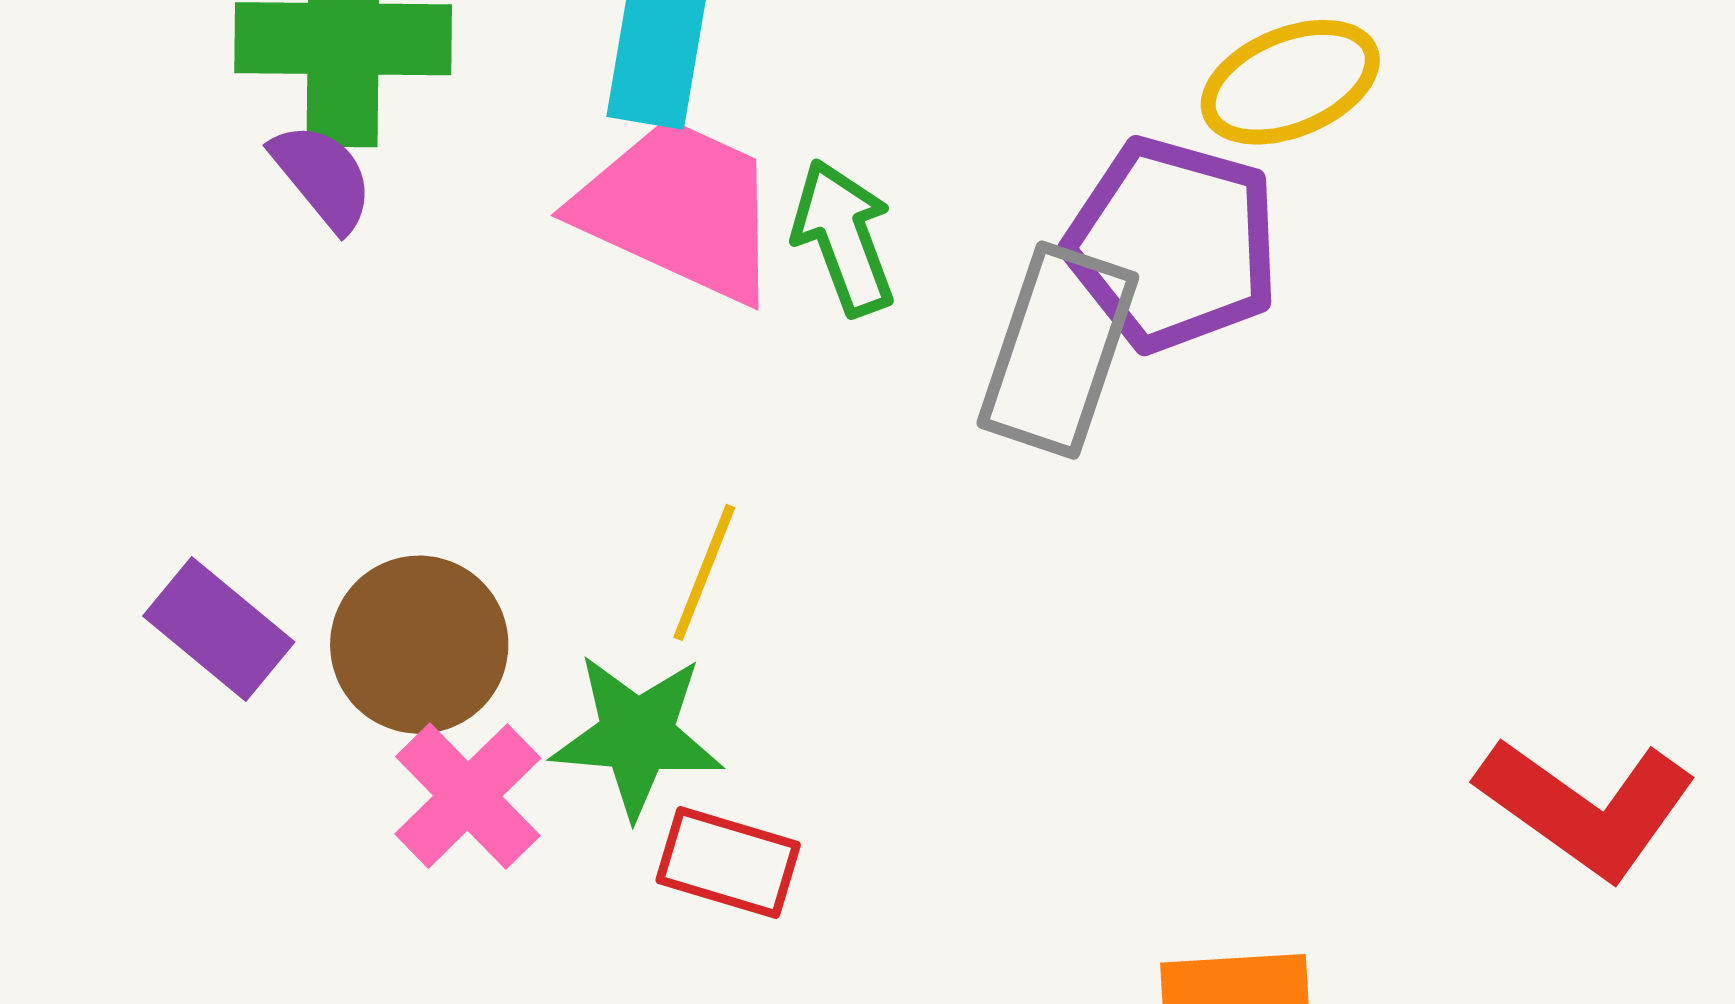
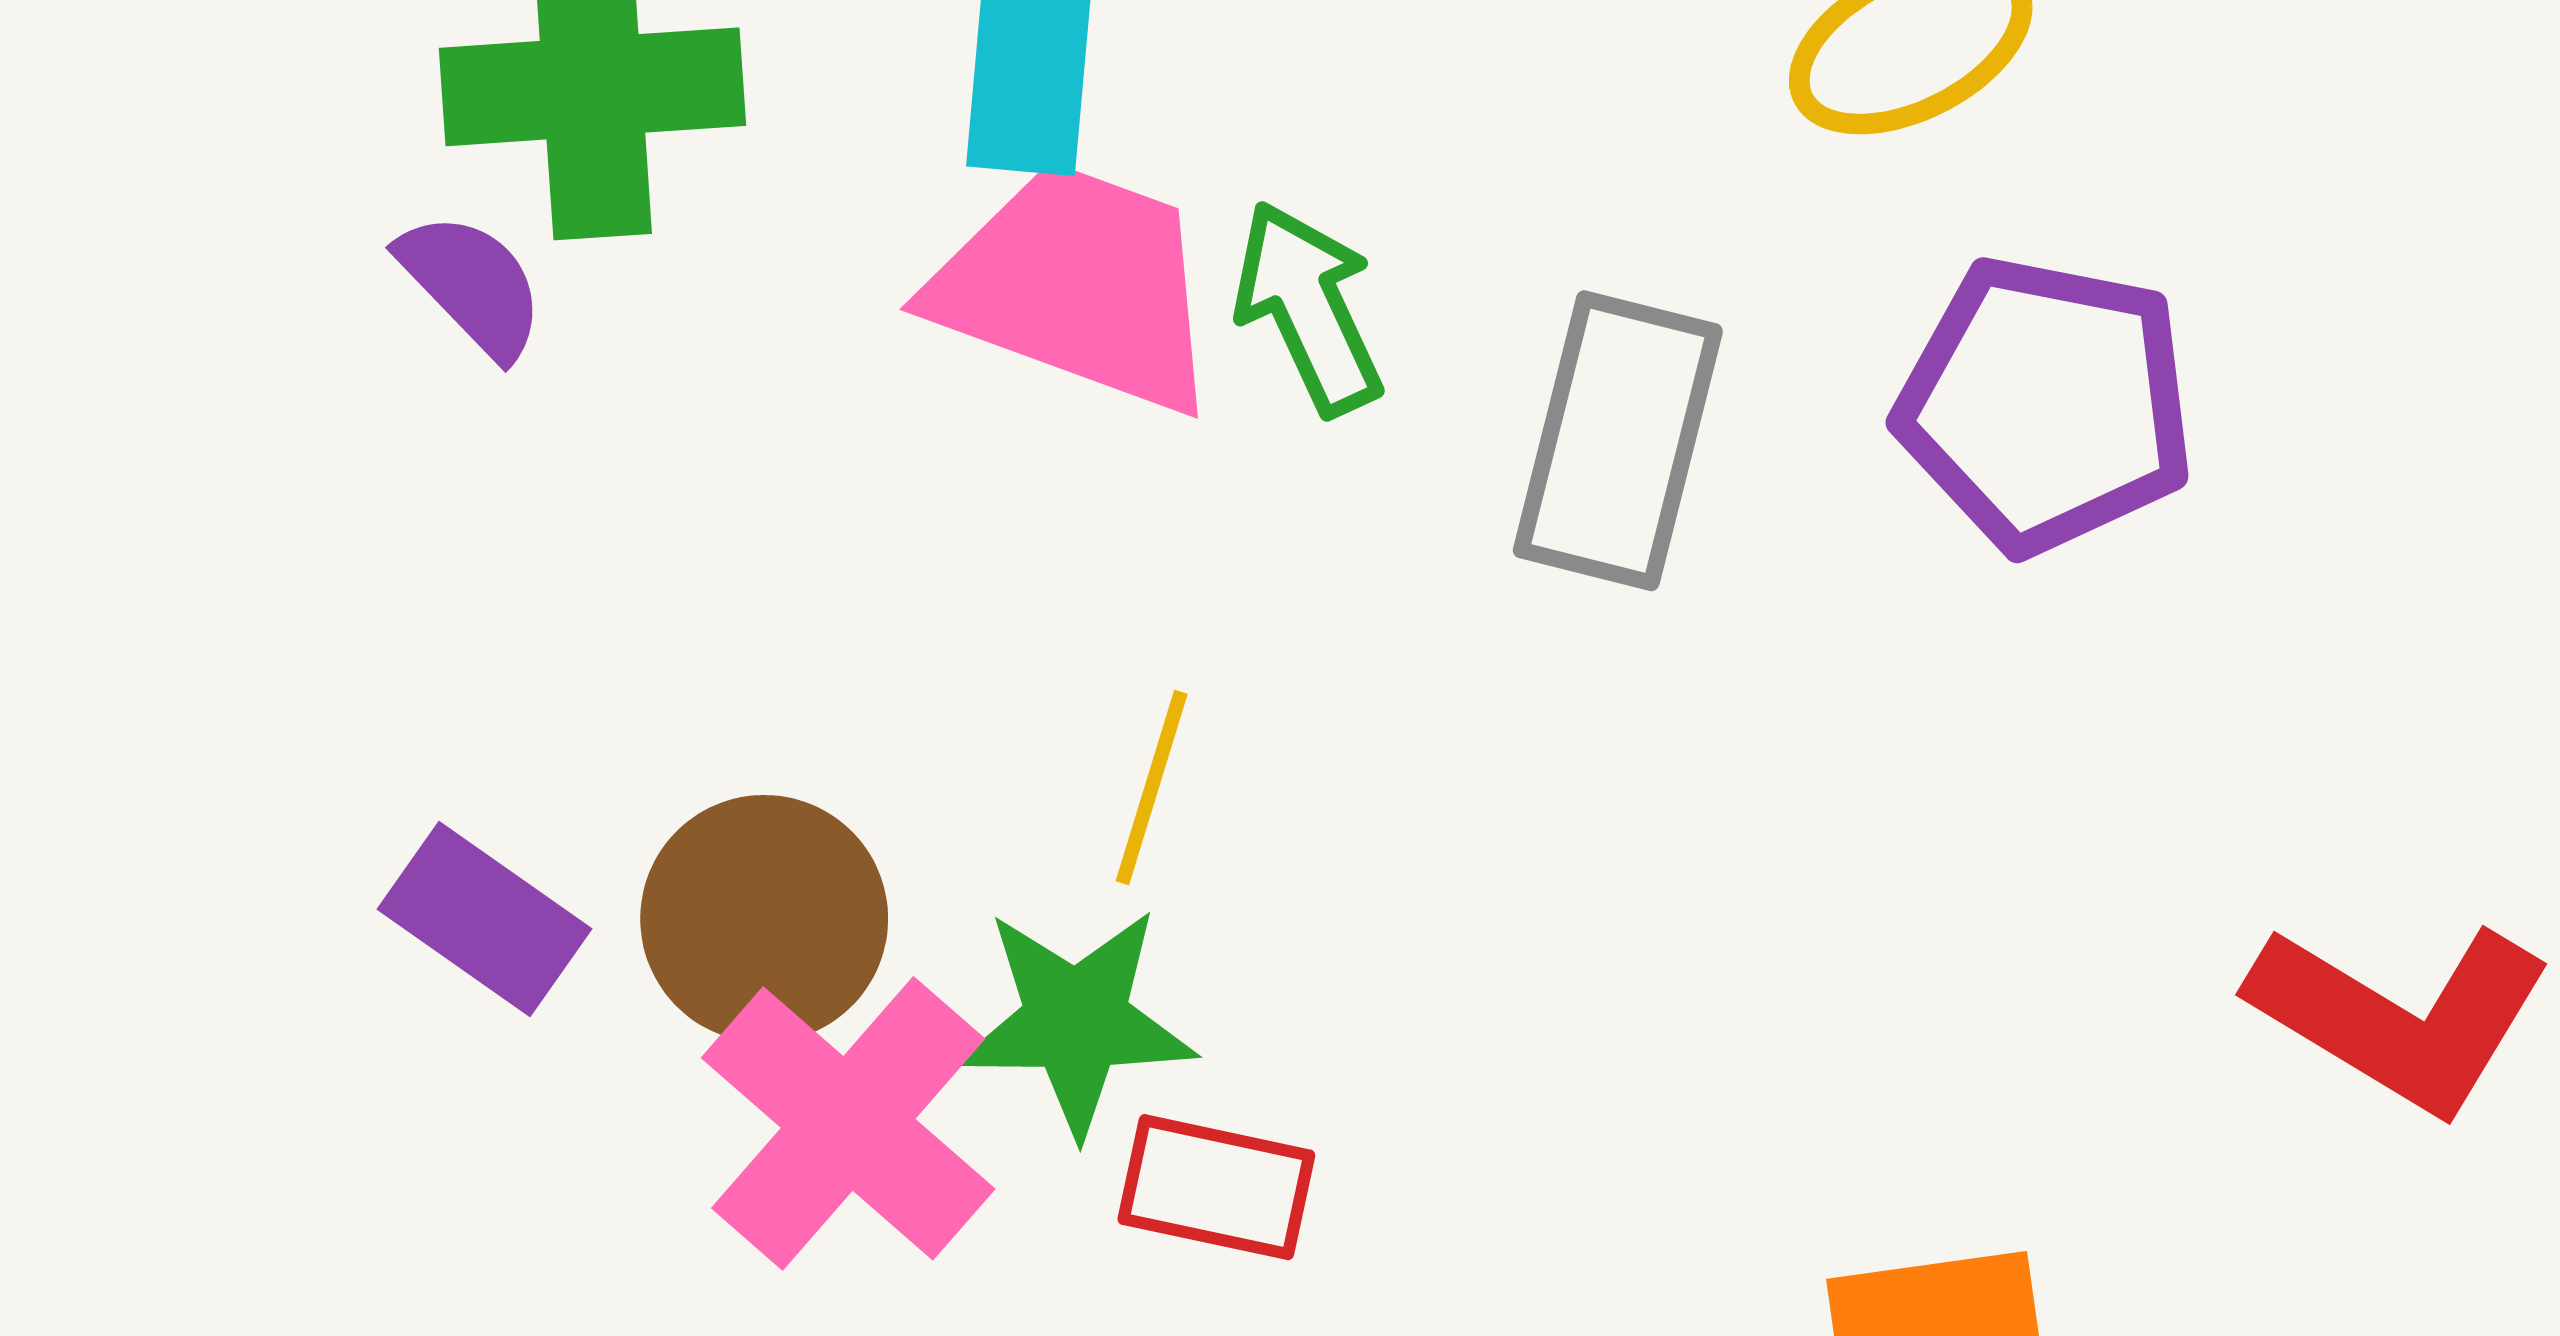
purple semicircle: (322, 177) -> (472, 285), moved
purple pentagon: (1173, 244) -> (2046, 405), moved
pink cross: (468, 796) -> (848, 1123), size x1.4

